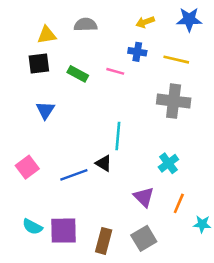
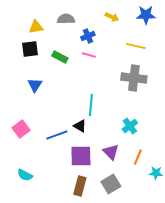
yellow arrow: (145, 22) -> (112, 17), turned -136
blue cross: (137, 52) -> (88, 36), moved, turned -32
purple square: (63, 231) -> (81, 156), moved

